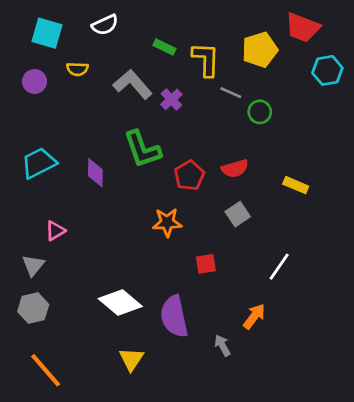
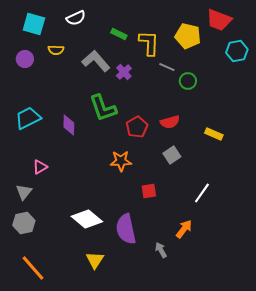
yellow pentagon: (260, 50) -> (188, 36), turned 30

